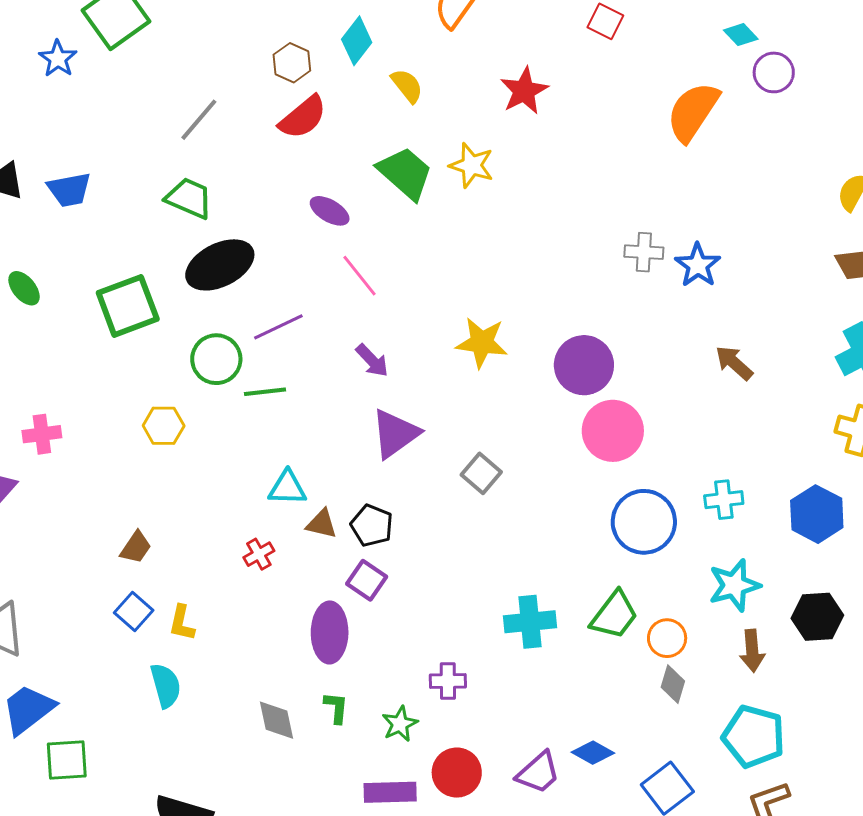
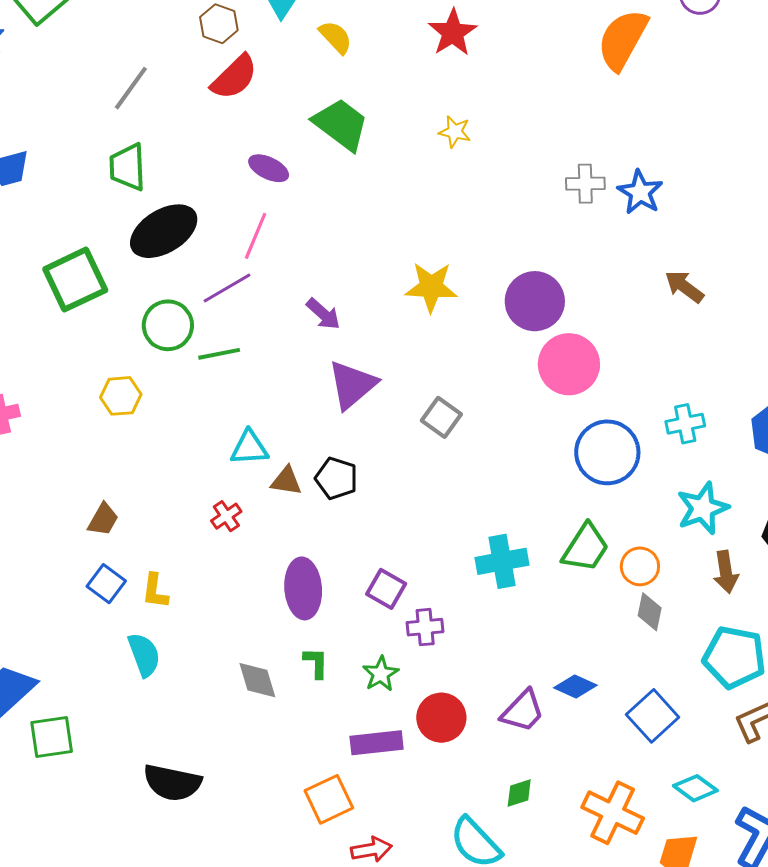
yellow star: (472, 165) -> (455, 132), moved, size x0.7
green trapezoid: (189, 198) -> (128, 167), turned -111
pink line: (360, 276) -> (256, 236), moved, turned 66
purple square: (367, 580) -> (386, 589), moved

